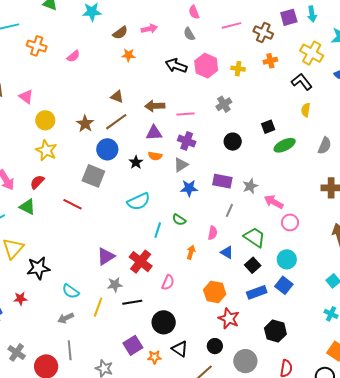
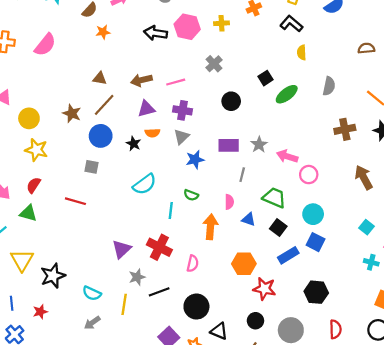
pink semicircle: (73, 56) -> (45, 45), size x1.6
gray square: (93, 176) -> (92, 167), size x0.6
orange arrow: (191, 252) -> (210, 227), size x1.6

